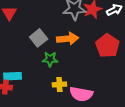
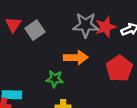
gray square: (39, 38) -> (35, 30), moved

